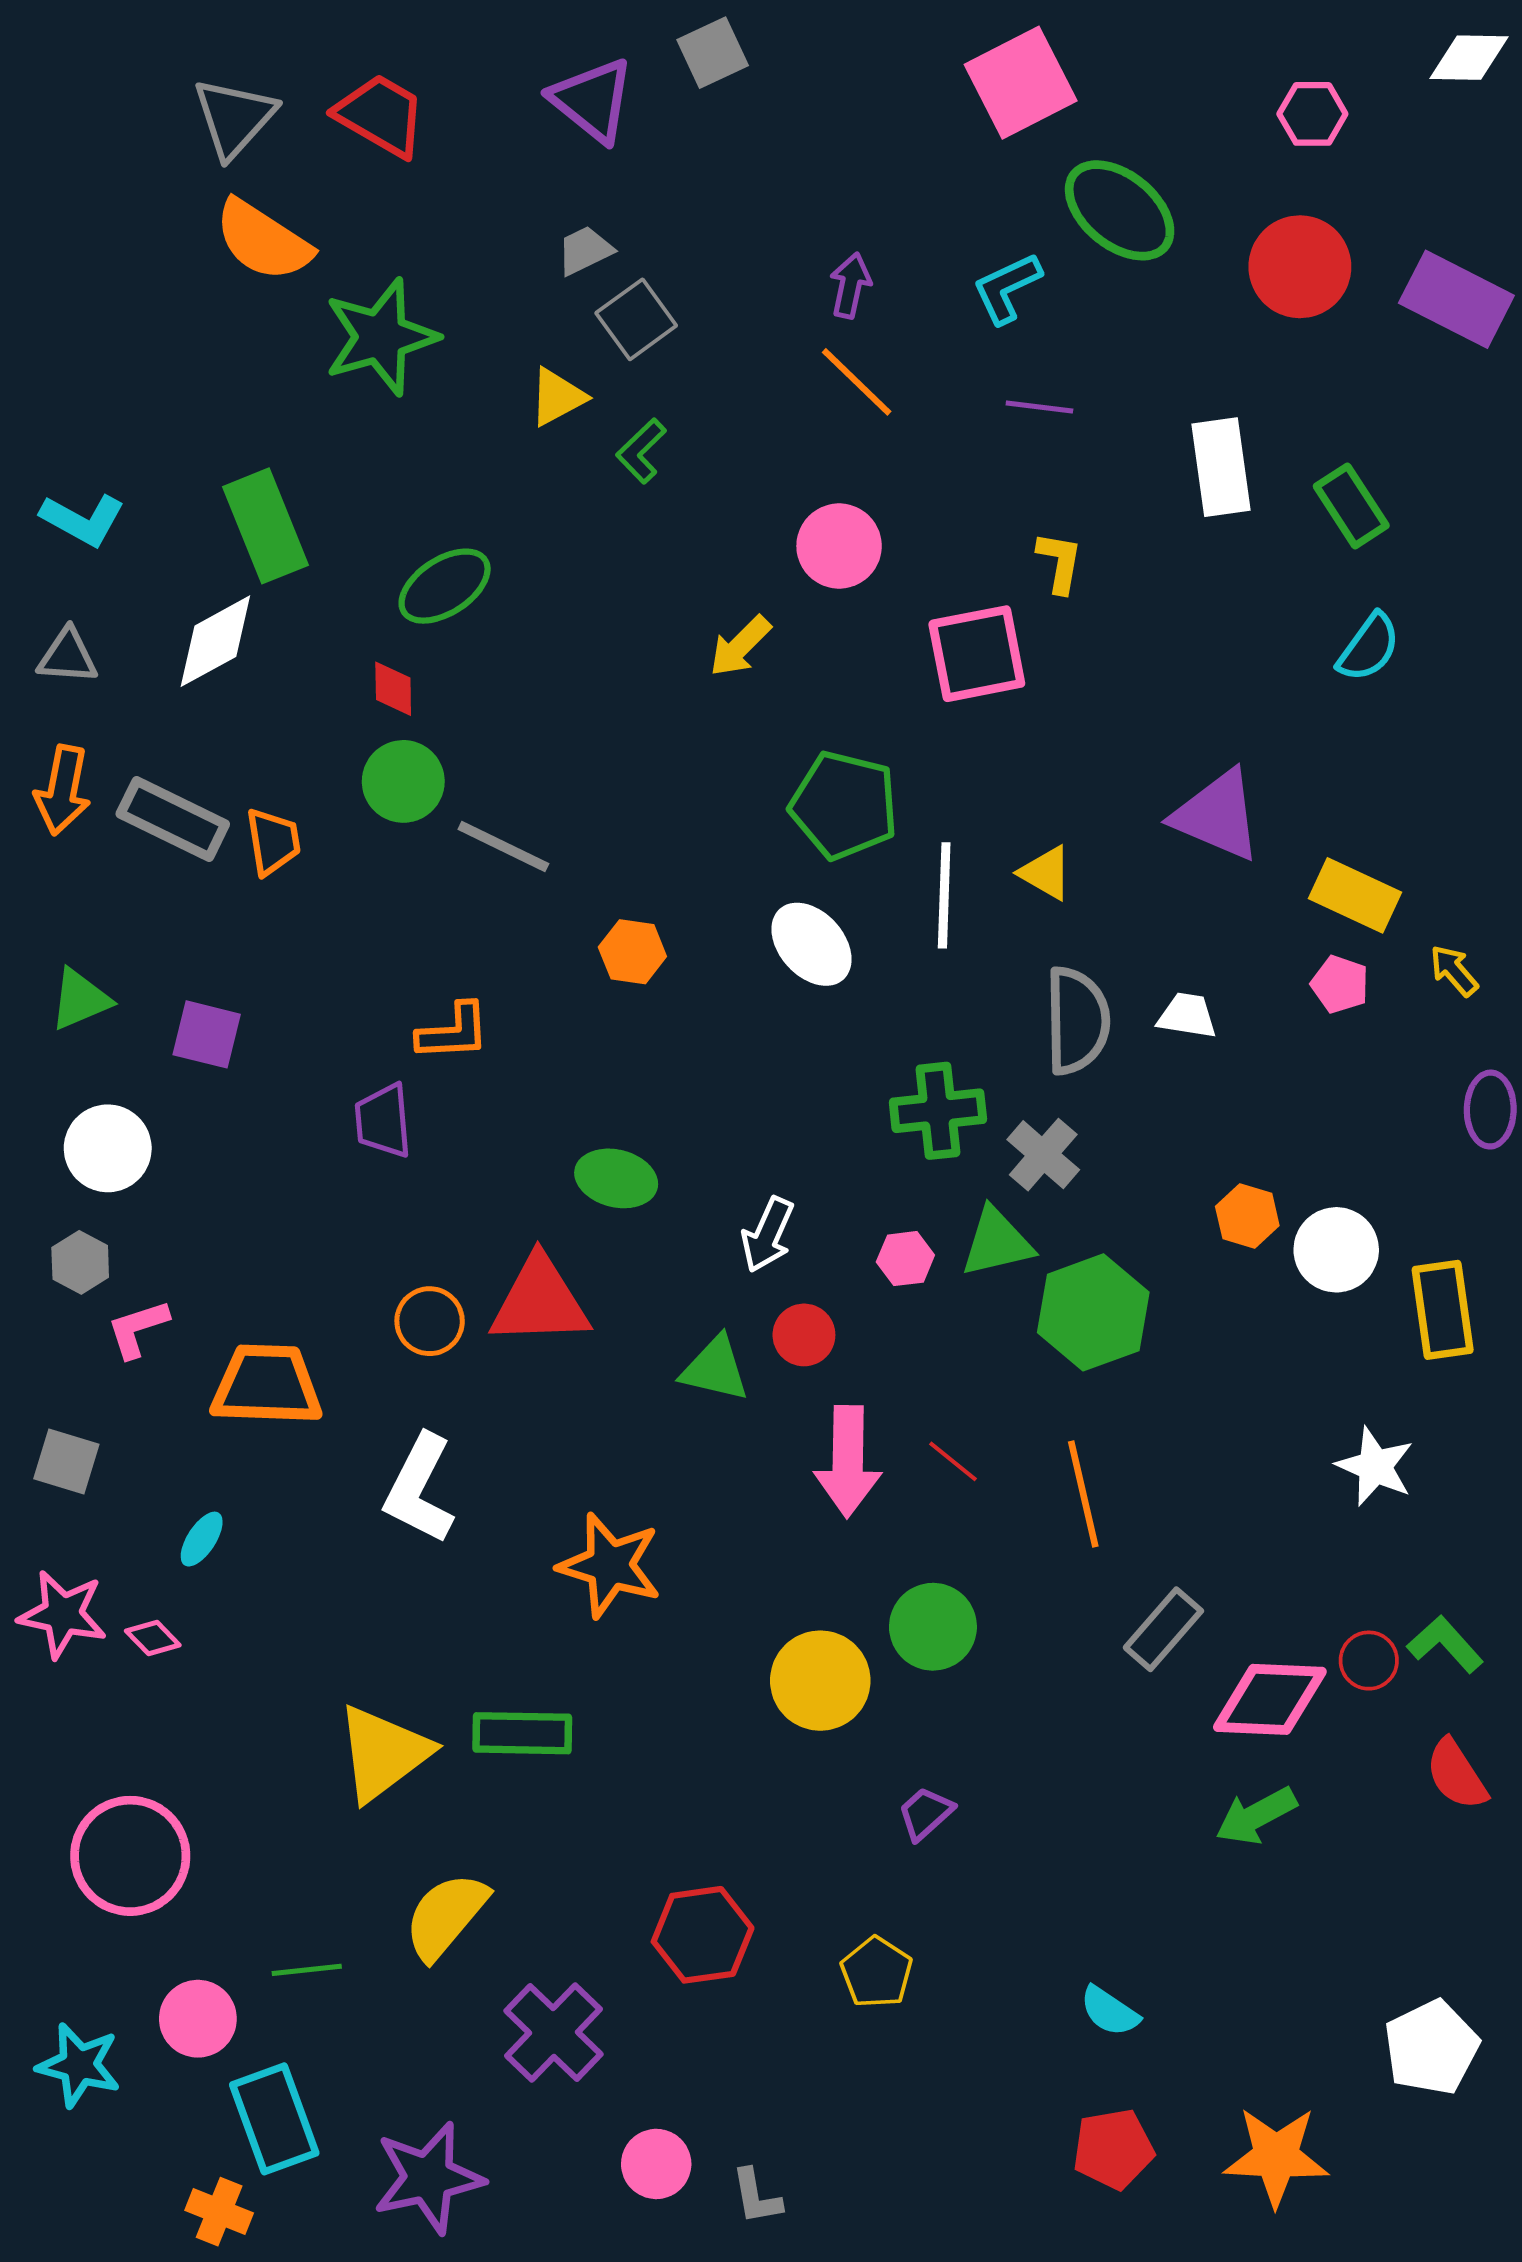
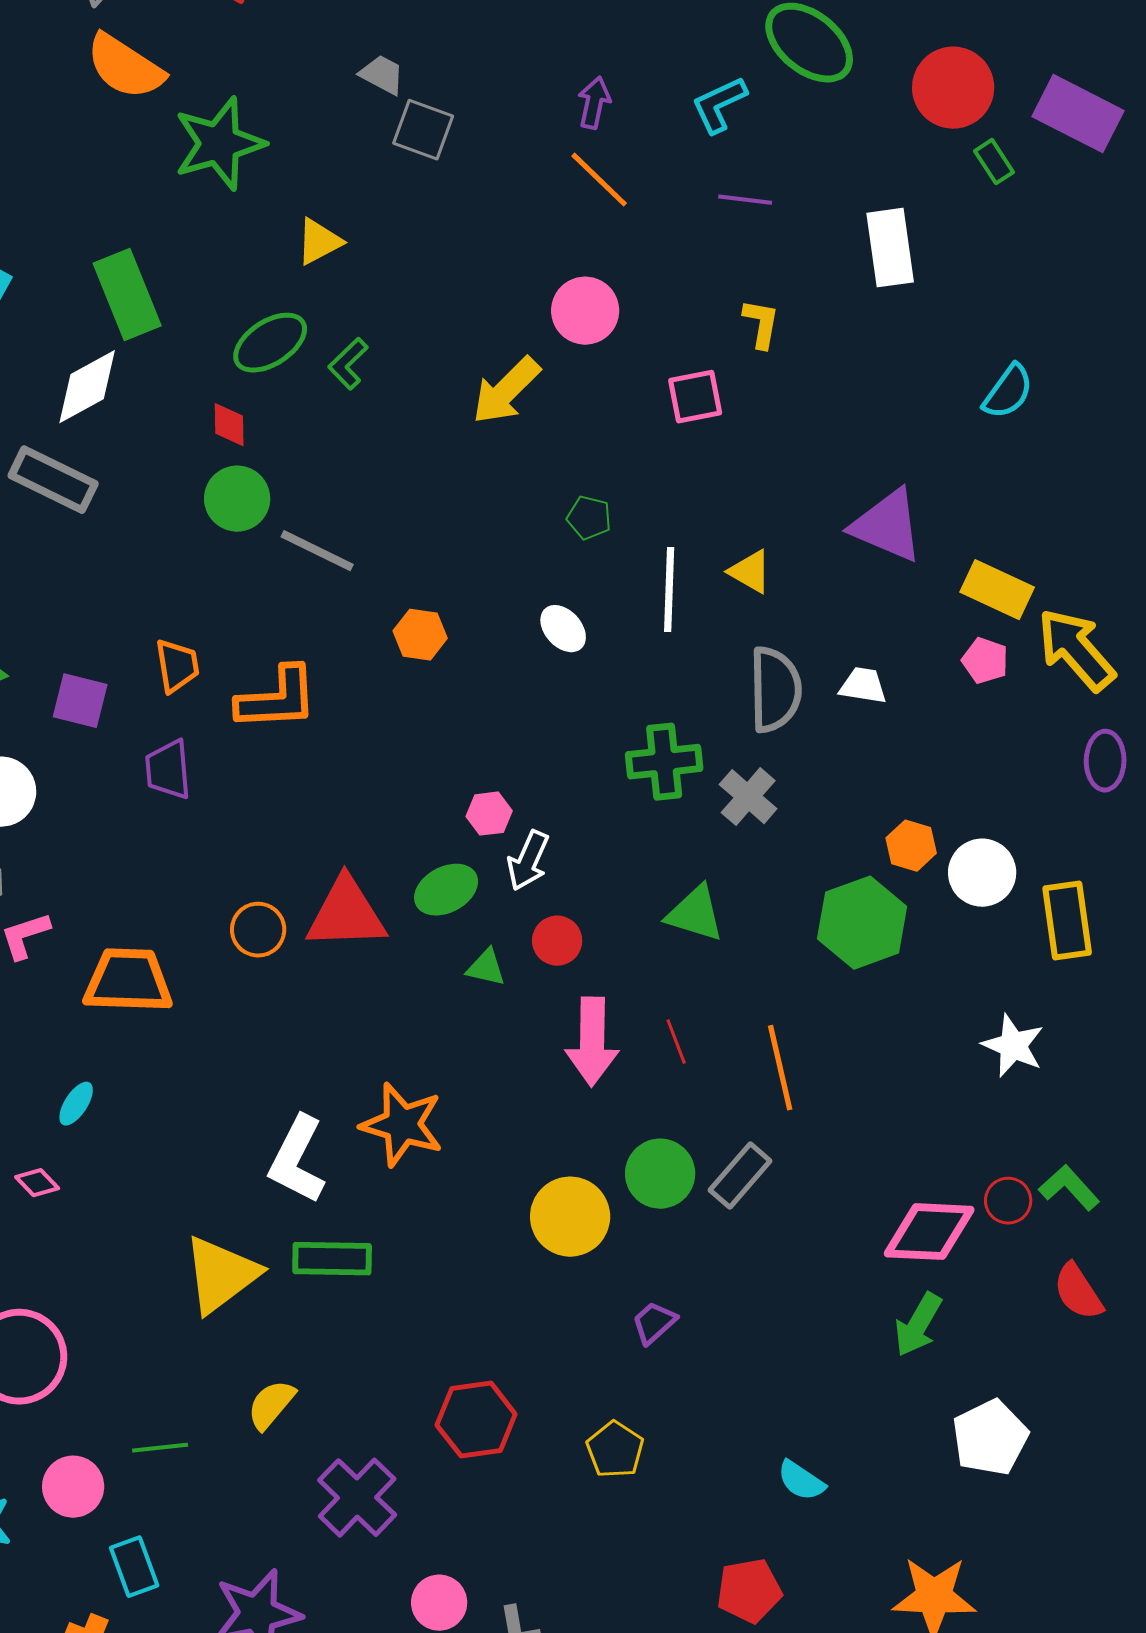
gray trapezoid: (585, 250) -> (382, 75), turned 54
gray square: (636, 319) -> (423, 130), turned -34
yellow triangle: (557, 397) -> (319, 242), moved
green L-shape: (641, 451) -> (348, 364), moved
green rectangle: (1351, 506) -> (994, 162), moved, size x0.7
yellow arrow: (740, 646) -> (506, 391), size x1.4
pink square: (977, 654) -> (695, 397), size x0.7
green pentagon: (844, 805) -> (589, 518), size x0.5
gray rectangle: (173, 819) -> (53, 480), moved
orange trapezoid: (273, 842) -> (177, 666), moved
white ellipse: (811, 944) -> (563, 629), size x0.7
yellow arrow: (1454, 971) -> (1076, 650), size x2.0
orange L-shape: (453, 1032) -> (277, 699), size x1.4
purple trapezoid: (383, 1121) -> (168, 770), moved
green ellipse: (616, 1178) -> (446, 890), moved, turned -42
green triangle: (997, 1242) -> (695, 914), moved, turned 30
pink hexagon: (905, 1259) -> (489, 814), moved
green hexagon: (1093, 1312) -> (862, 923), moved
green triangle: (715, 1369) -> (486, 968), size x0.7
red line: (953, 1461) -> (676, 1042), turned 30
white L-shape: (420, 1489) -> (297, 1160), moved
gray rectangle: (1163, 1629) -> (740, 1176), moved
green arrow: (1256, 1816) -> (918, 1325), turned -32
yellow semicircle: (446, 1916) -> (271, 1405), size x0.7
white pentagon: (1431, 2048) -> (990, 1438), moved
cyan rectangle: (274, 2119) -> (134, 1567), size x0.7
red pentagon: (1113, 2149) -> (749, 1591), moved

